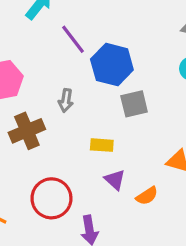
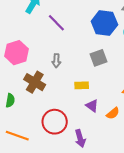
blue hexagon: (112, 65) -> (104, 23), moved
brown cross: (27, 131) -> (35, 82), turned -30

